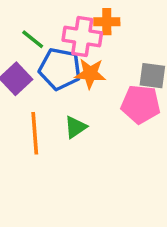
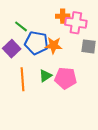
pink cross: (82, 36) -> (76, 23), moved
pink pentagon: (141, 104) -> (65, 78), moved

